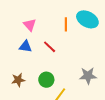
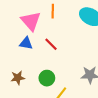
orange line: (66, 24) -> (53, 11), moved
pink triangle: (30, 25) -> (31, 21), size x1.5

